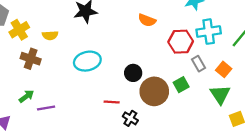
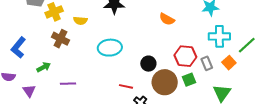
red hexagon: (181, 42) -> (185, 56), moved
orange square: (224, 69) -> (229, 63), moved
green arrow: (26, 96) -> (44, 67), moved

